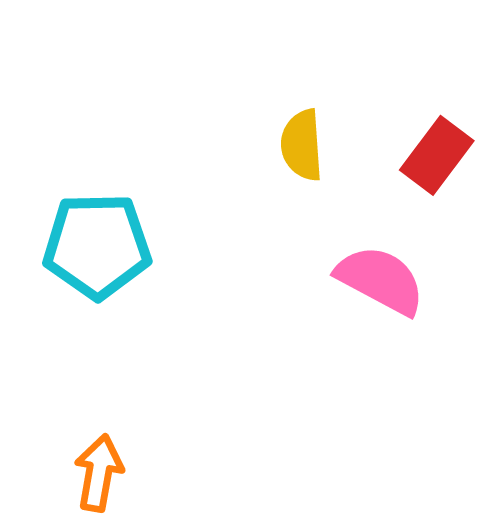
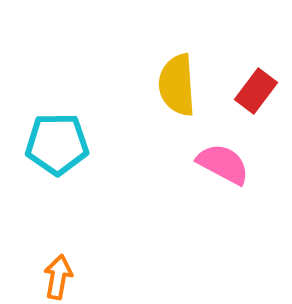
yellow semicircle: (302, 145) -> (177, 85), size x1.5

